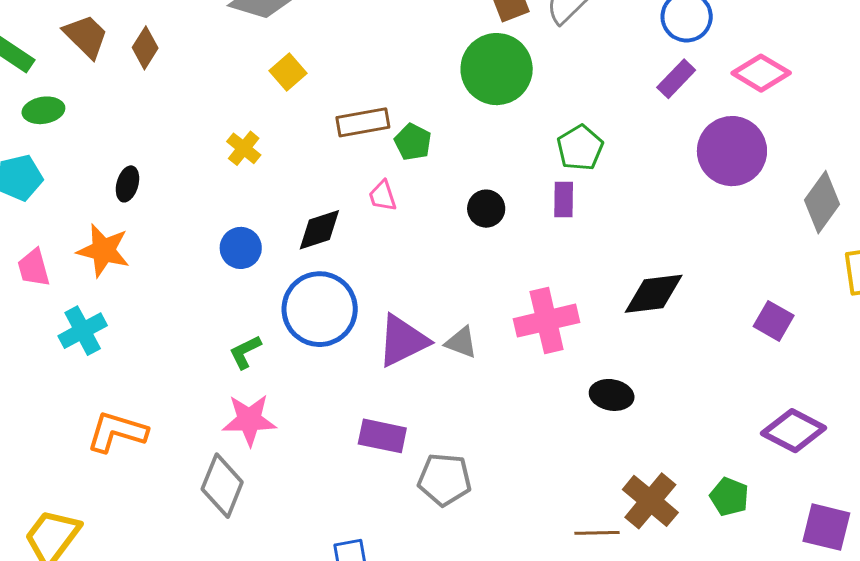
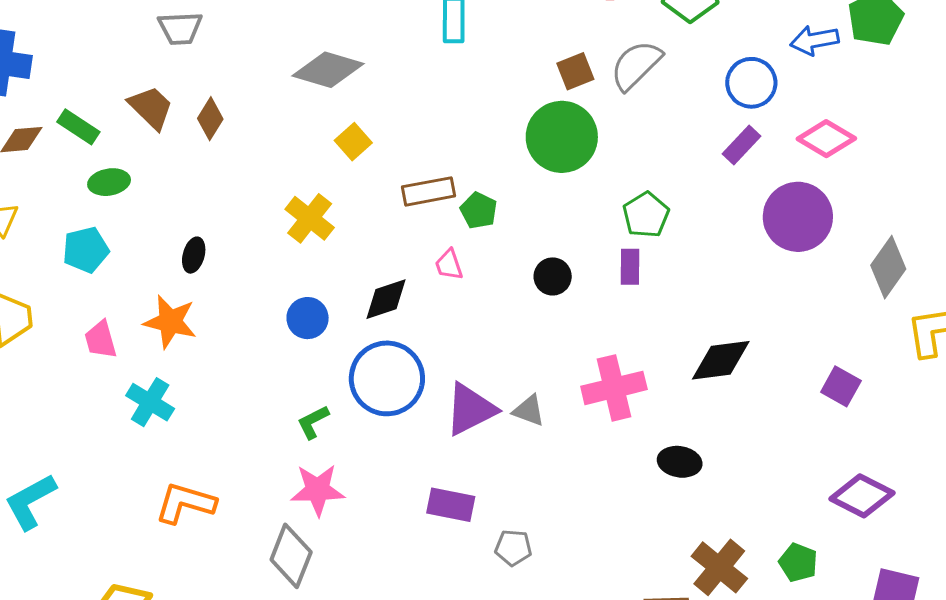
yellow cross: (244, 148) -> (310, 218), size x1.4
cyan cross: (83, 331) -> (150, 402), turned -30
gray pentagon: (445, 479) -> (513, 548), size x0.7

